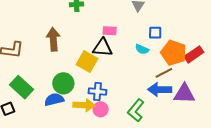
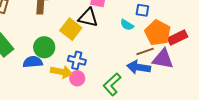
purple triangle: (184, 94) -> (163, 59), moved

